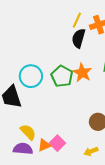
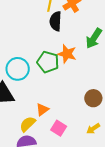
yellow semicircle: (28, 132) -> (28, 124), turned -78
orange triangle: (44, 145) -> (42, 109), moved

